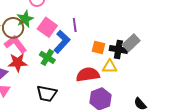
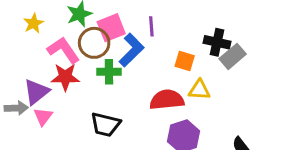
pink square: (47, 27) -> (111, 28), turned 30
brown circle: (13, 28) -> (94, 43), moved
black cross: (118, 49) -> (217, 42), moved
green cross: (47, 57) -> (109, 72), turned -35

